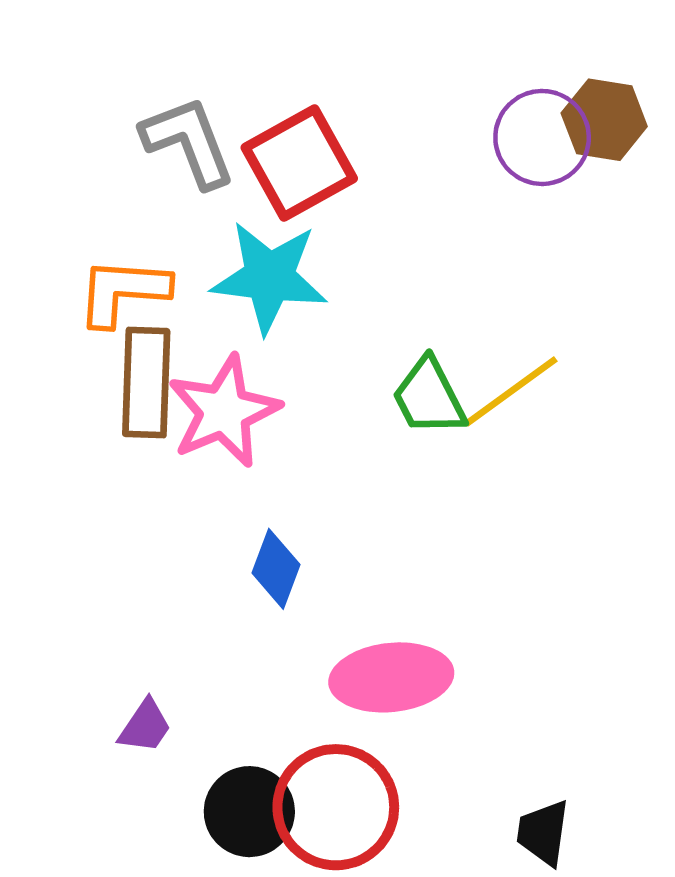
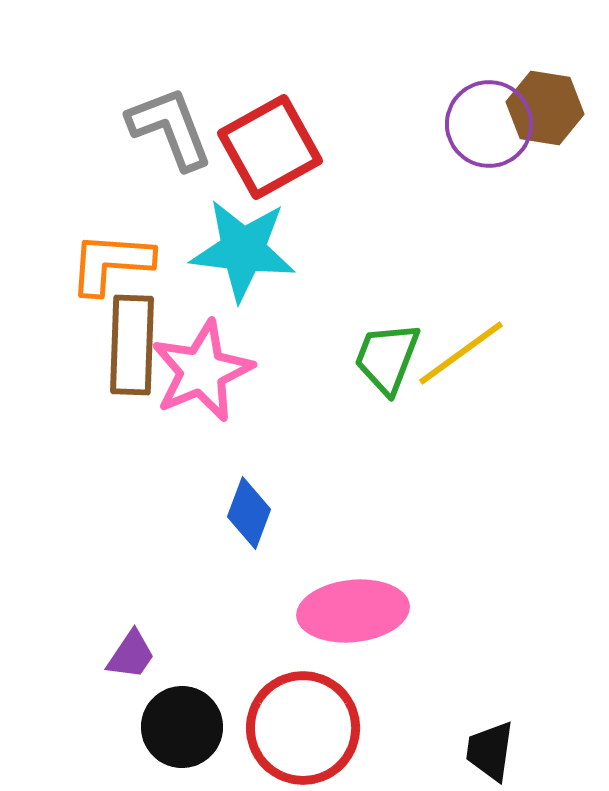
green trapezoid: (429, 397) -> (387, 358), turned 48
black circle: (249, 812) -> (182, 727), moved

